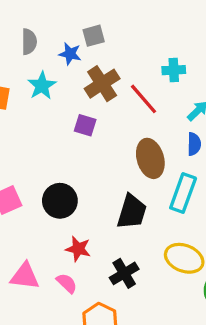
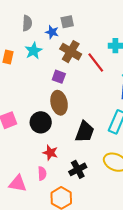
brown cross: (102, 84) -> (71, 52), turned -30
brown ellipse: (150, 158) -> (59, 103), moved
pink triangle: (25, 276) -> (18, 184), moved
pink semicircle: (67, 283) -> (42, 173), turned 40

